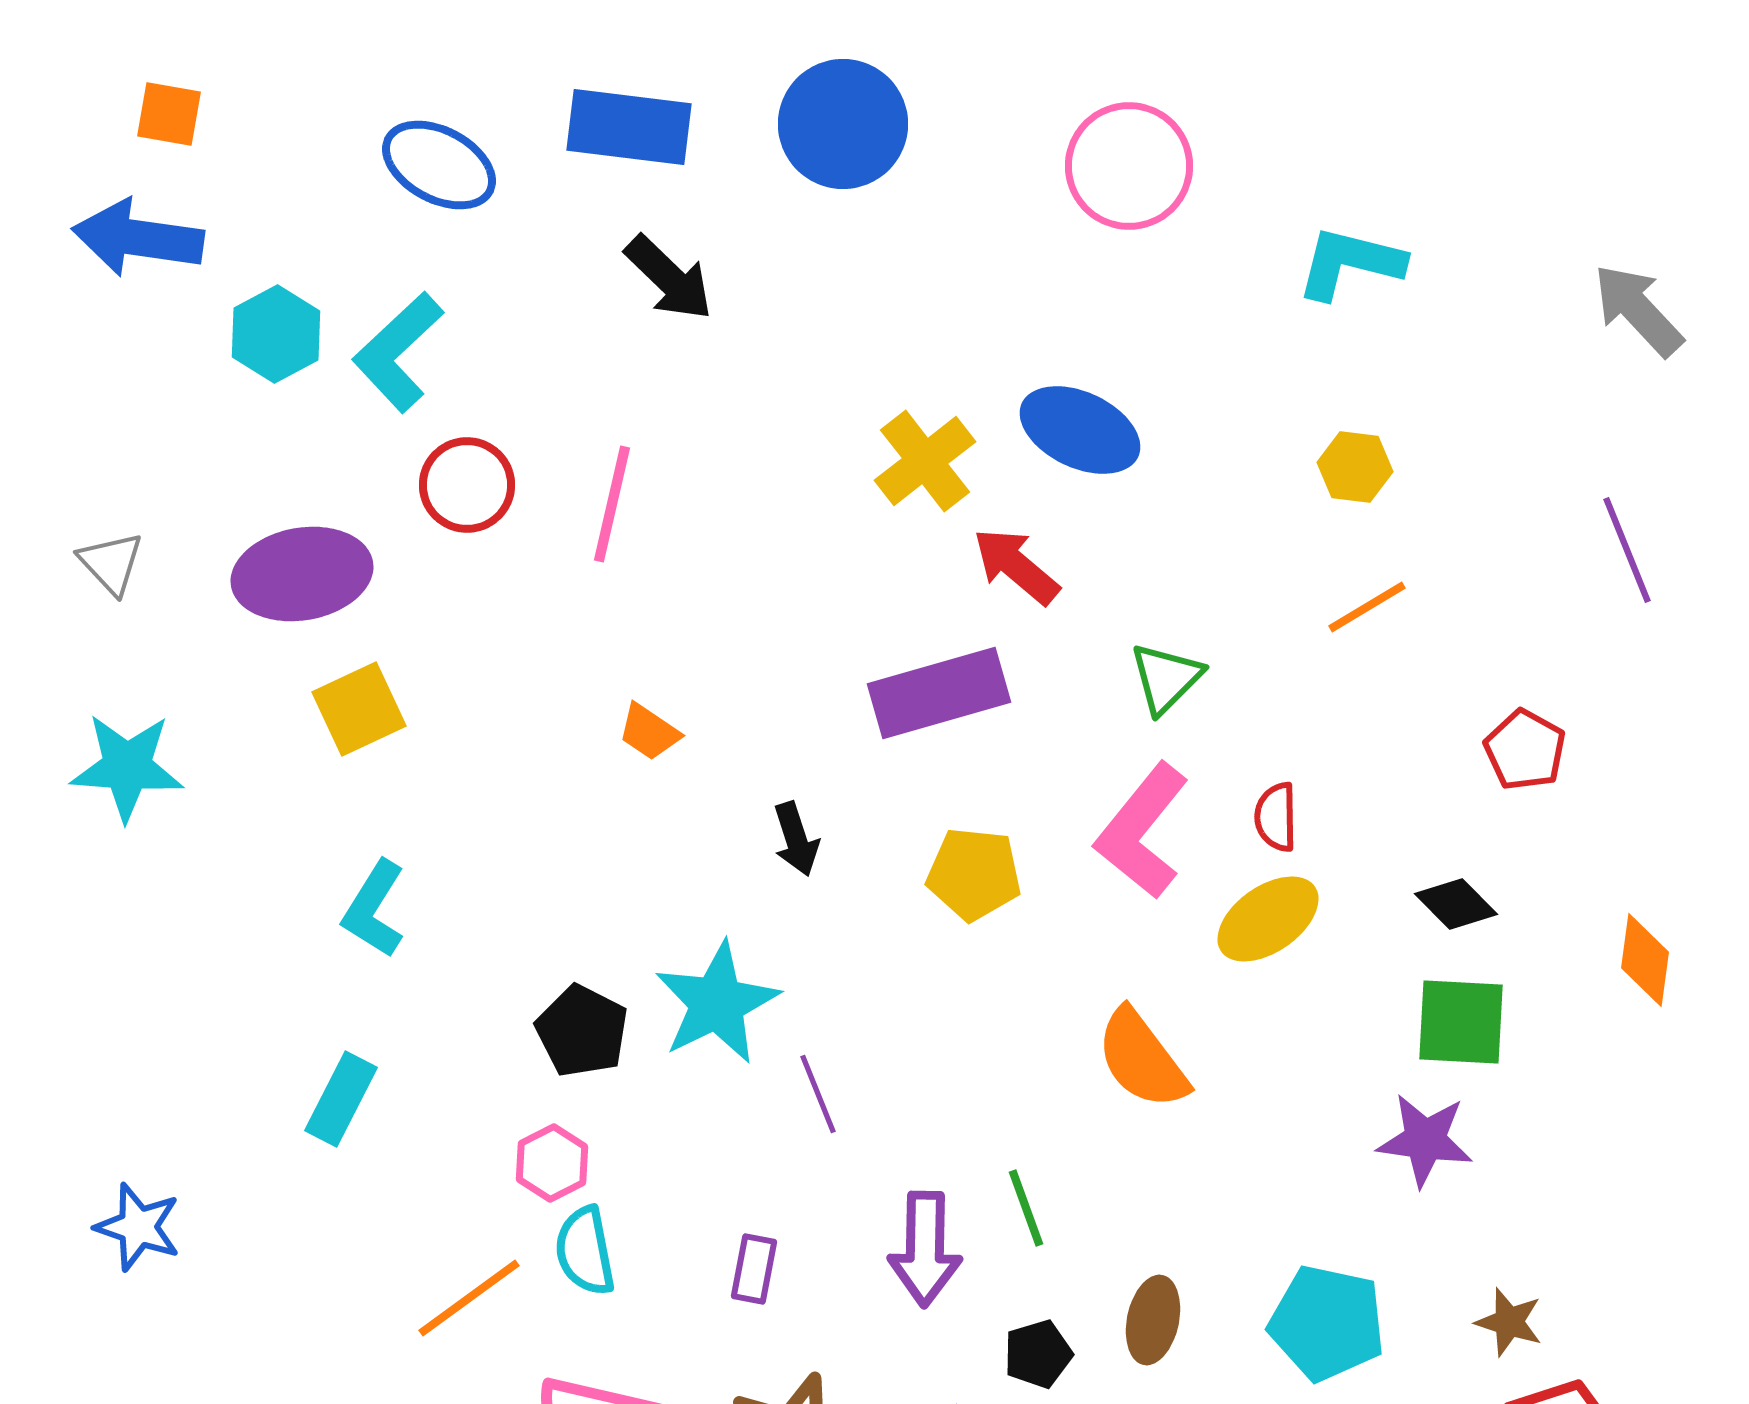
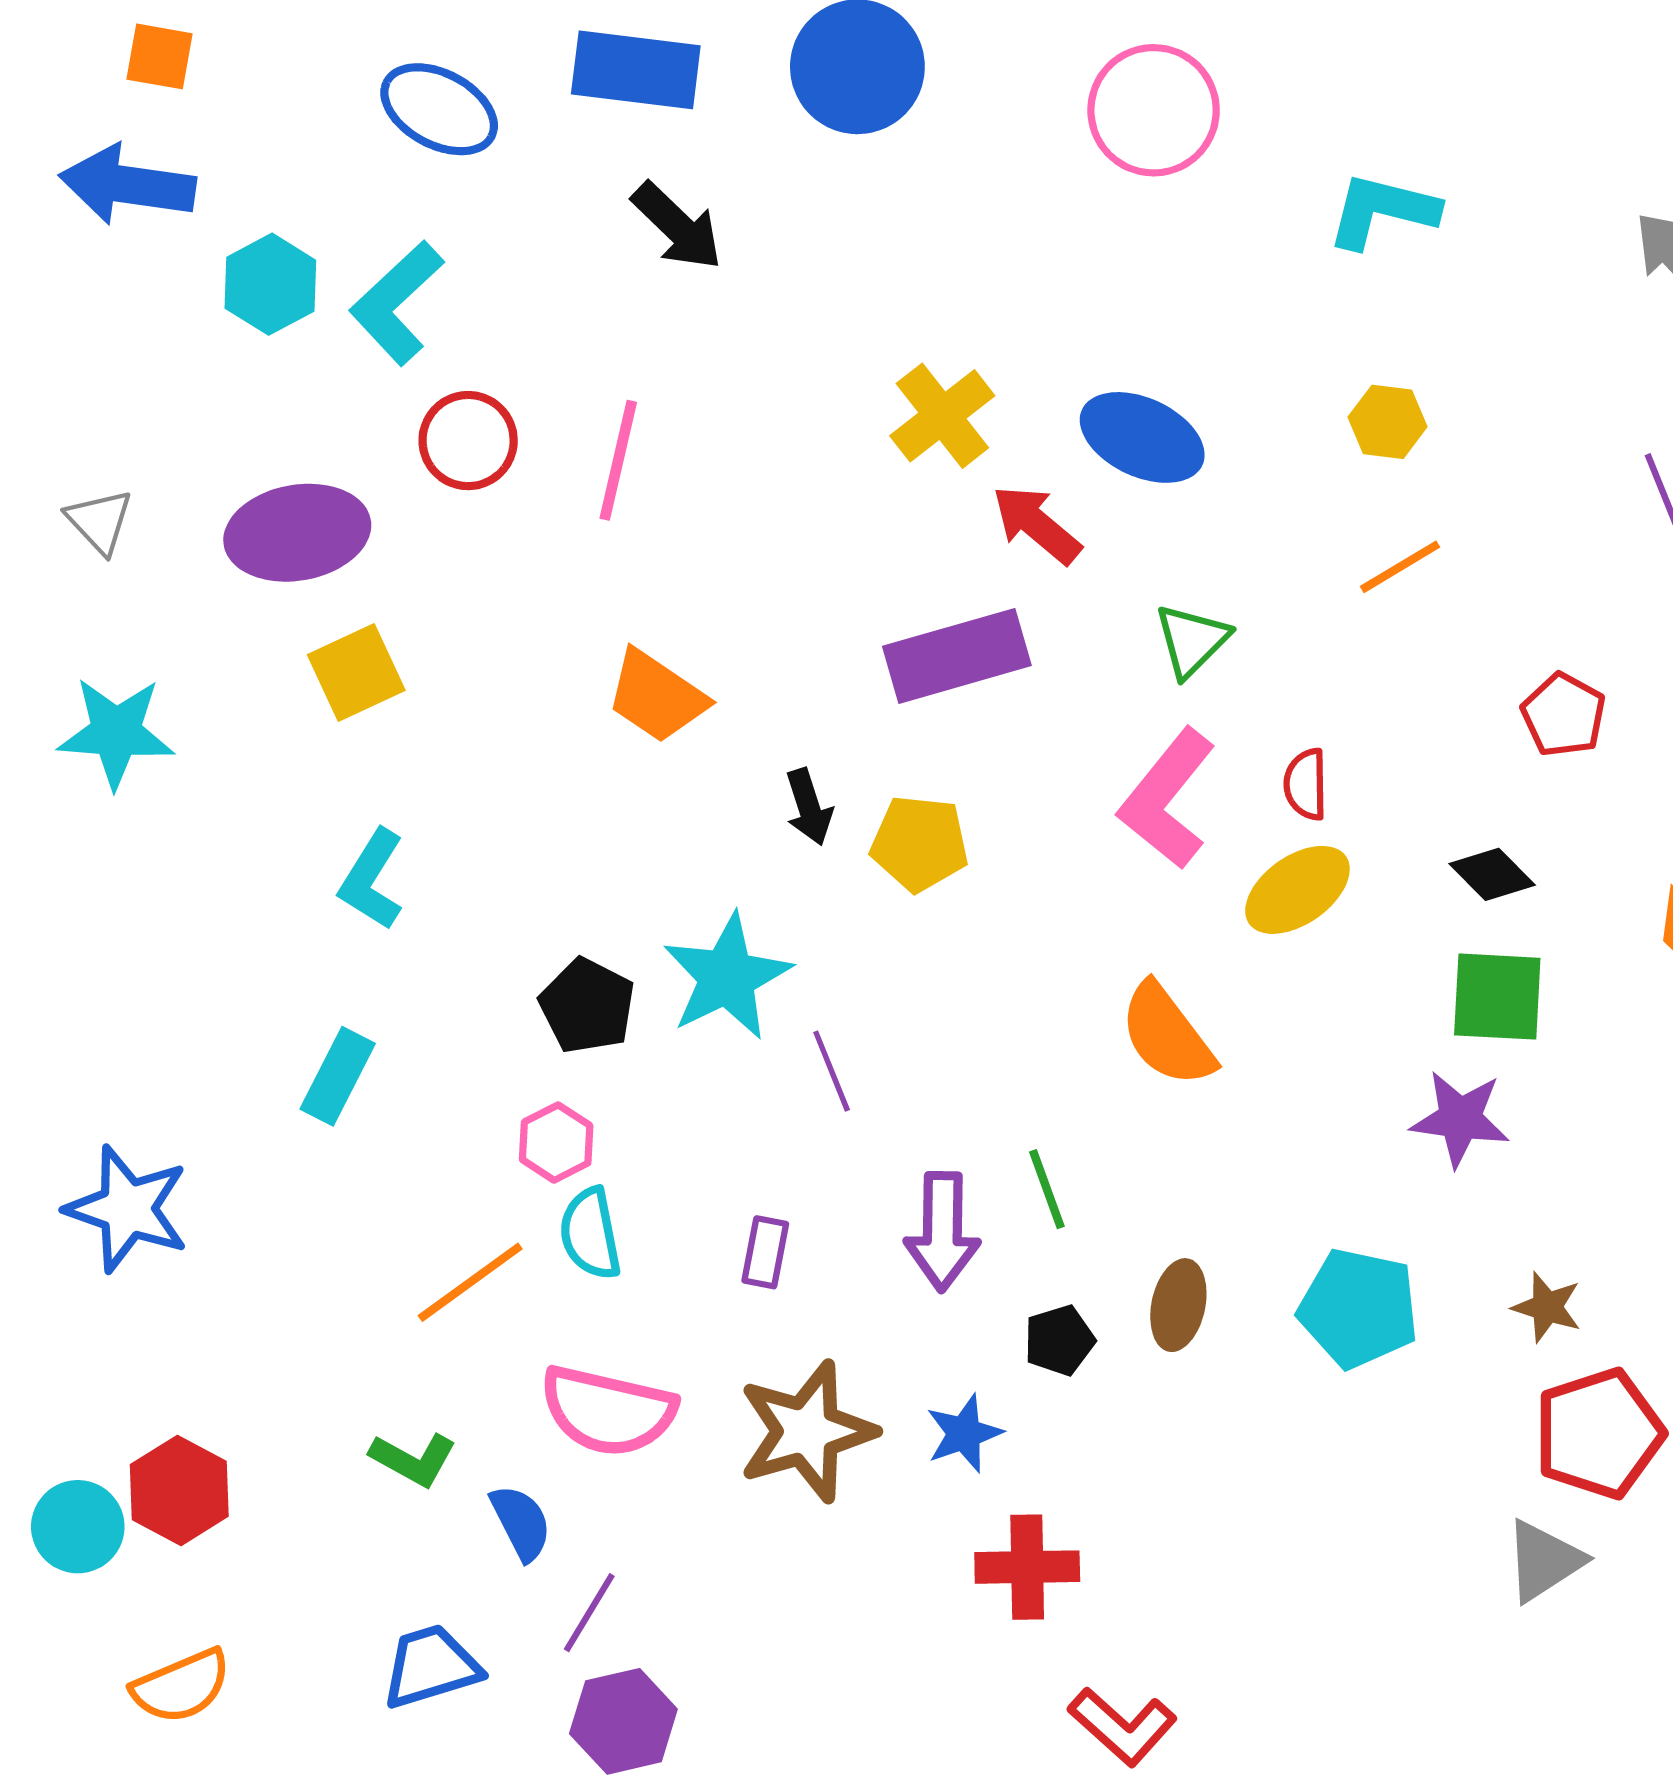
blue ellipse: (1080, 430) -> (1142, 437), moved
orange trapezoid: (649, 732) -> (657, 696), size x1.6
yellow pentagon: (974, 874) -> (920, 843), moved
blue star: (138, 1227) -> (127, 1209), size x1.4

